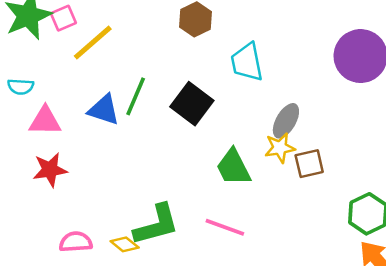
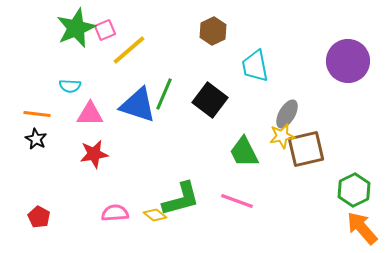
blue triangle: (104, 110) -> (138, 105), size x1.4
brown square: (309, 164) -> (306, 149), size x1.5

